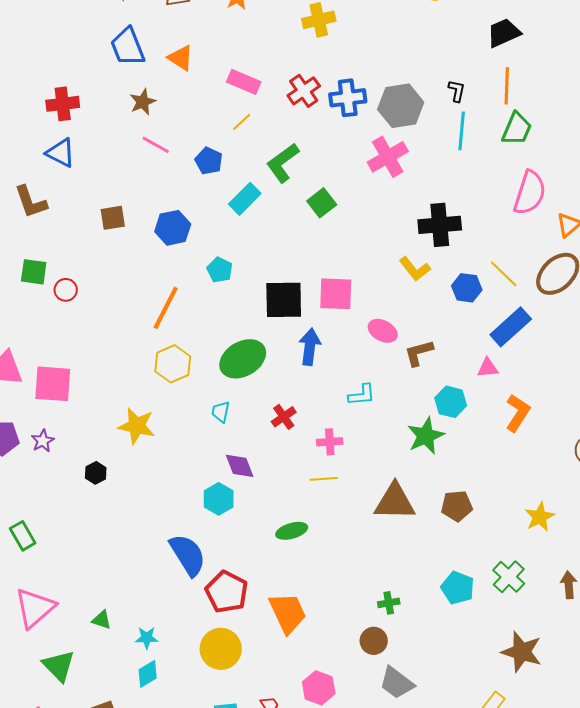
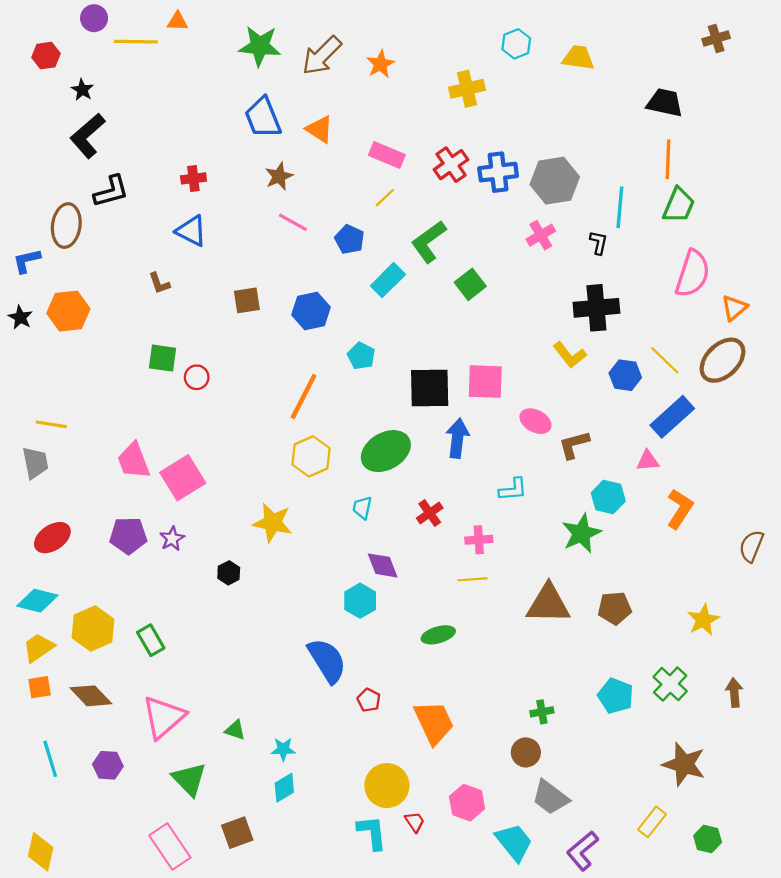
black trapezoid: (504, 33) -> (665, 103), turned 36
black L-shape: (457, 91) -> (599, 243), moved
red cross: (63, 104) -> (193, 178), size x0.7
pink cross: (388, 157) -> (541, 235), size x0.7
brown L-shape: (31, 202) -> (159, 283), size x0.6
pink square: (53, 384) -> (183, 478), turned -36
red pentagon: (227, 592) -> (369, 700), size x0.5
yellow circle: (221, 649) -> (387, 786), moved

